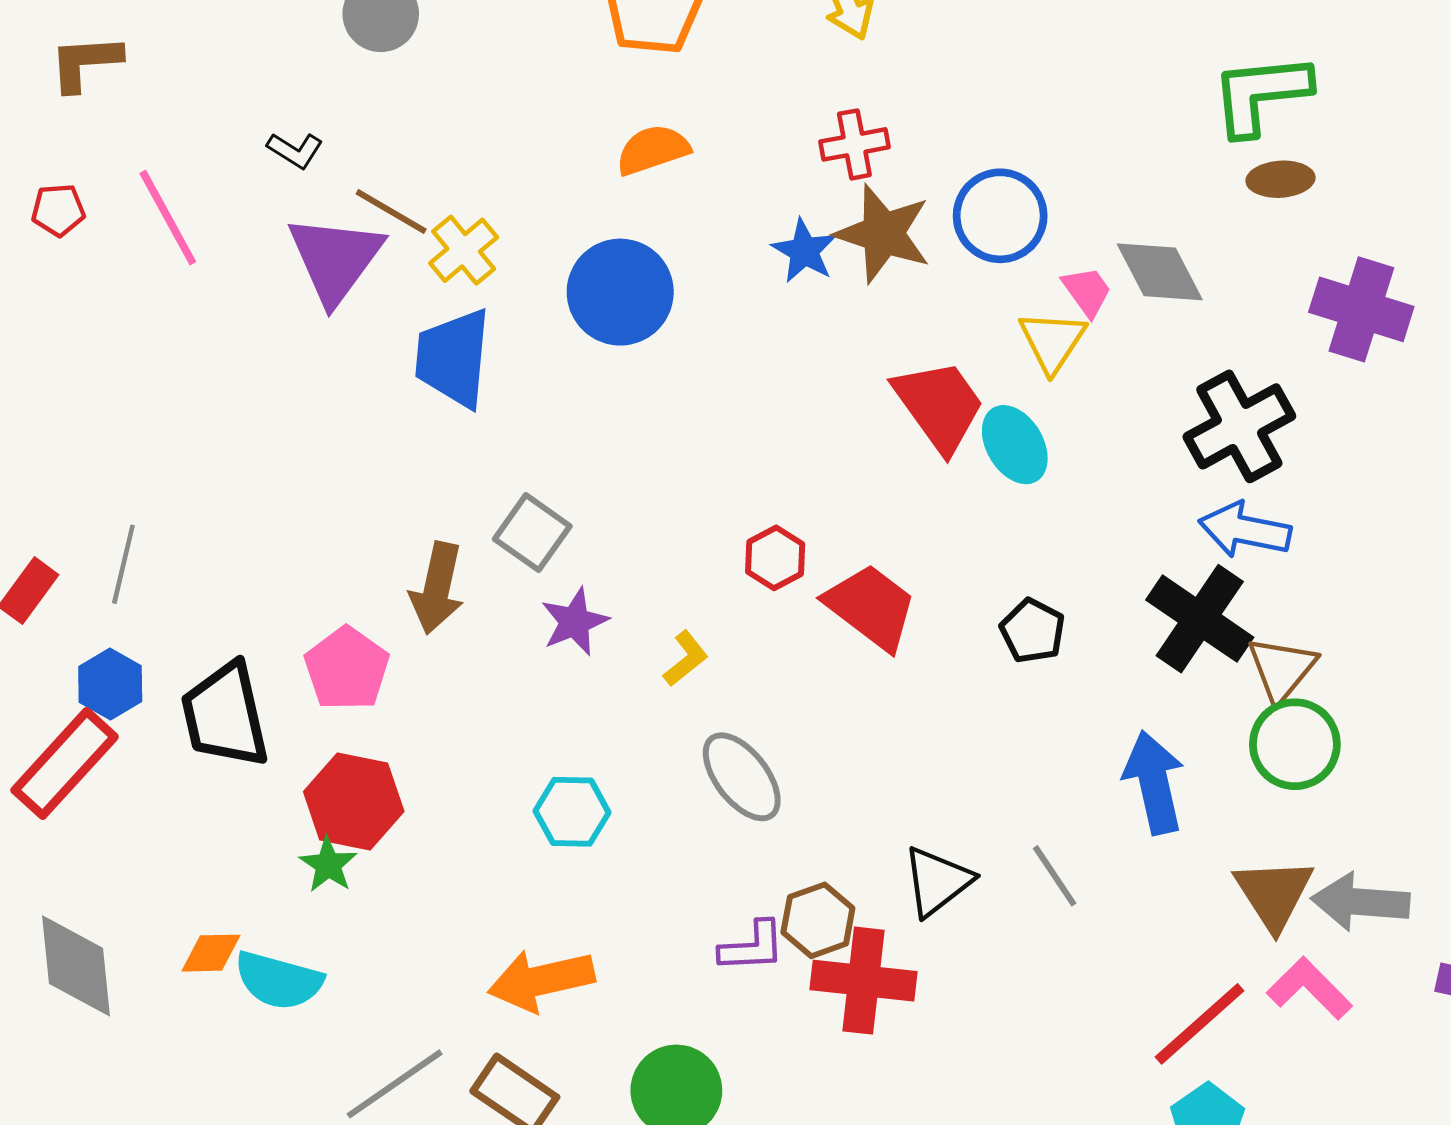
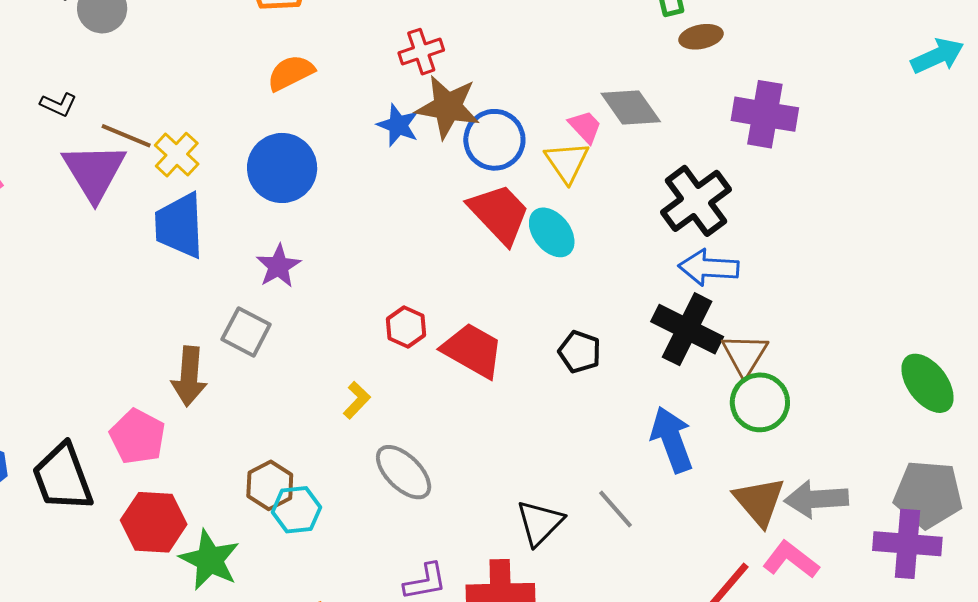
blue circle: (1000, 216) -> (494, 140), moved
purple star: (575, 622) -> (278, 266), moved
green star: (328, 865) -> (210, 560), moved, size x1.6
brown hexagon: (818, 920) -> (270, 485), moved

